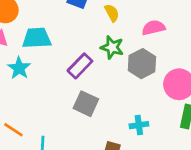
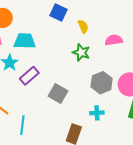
gray hexagon: (142, 64) -> (102, 83), moved
purple rectangle: (80, 66) -> (29, 76), moved

